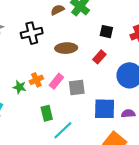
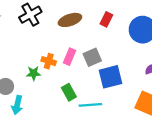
orange cross: (36, 80) -> (49, 61), turned -32
blue square: (105, 109) -> (110, 77), moved
cyan line: (63, 130) -> (90, 105), turned 55

